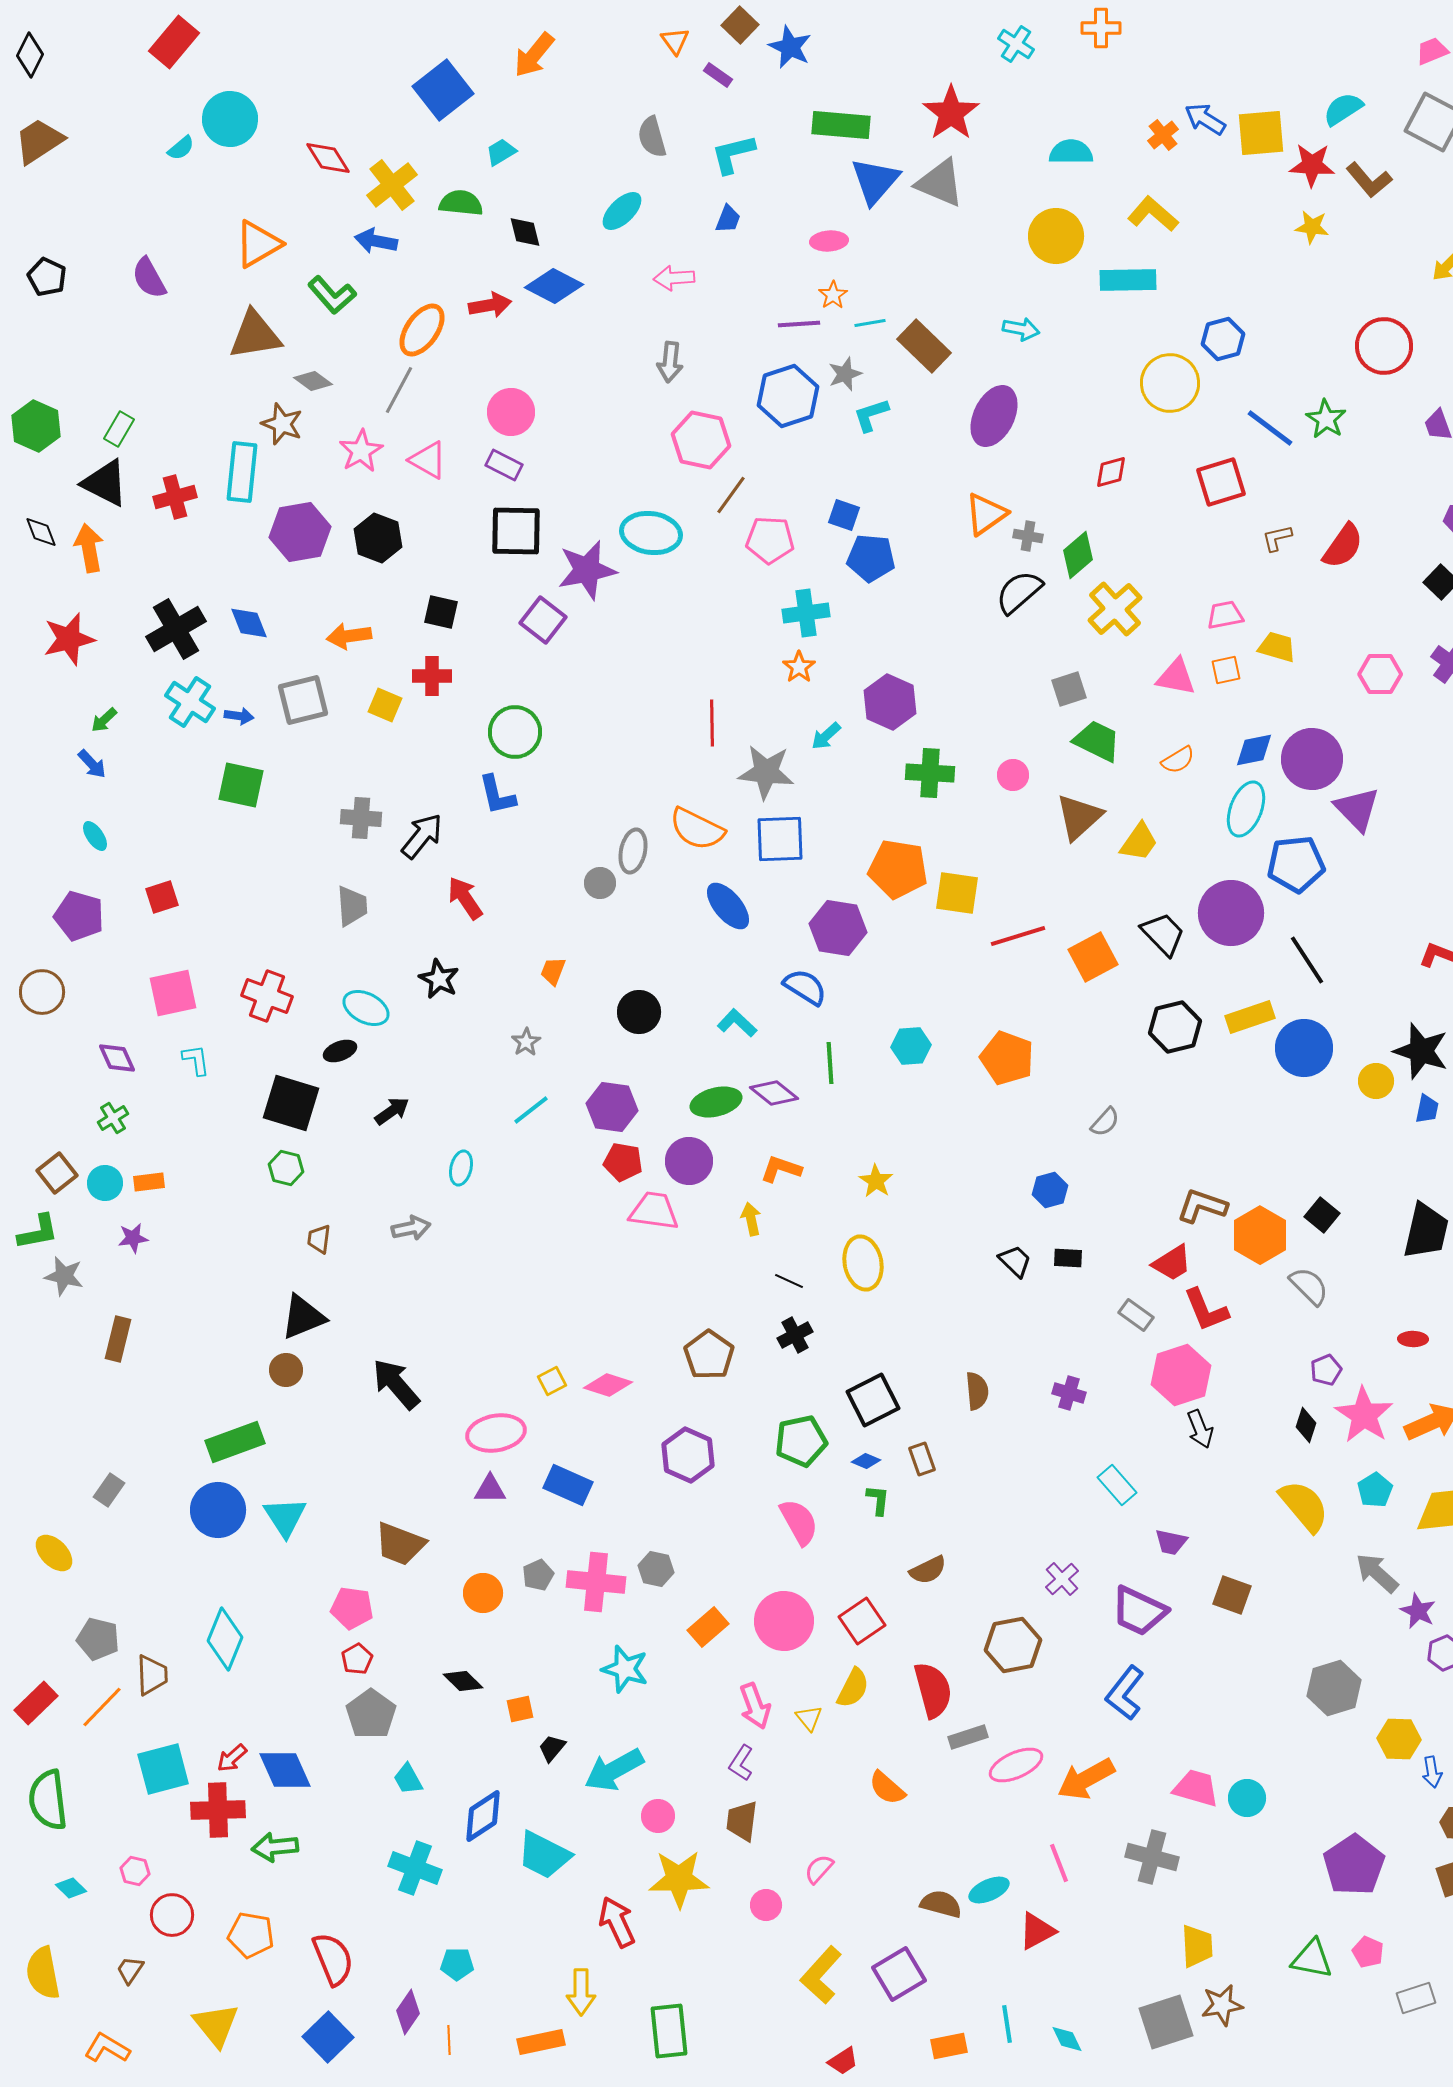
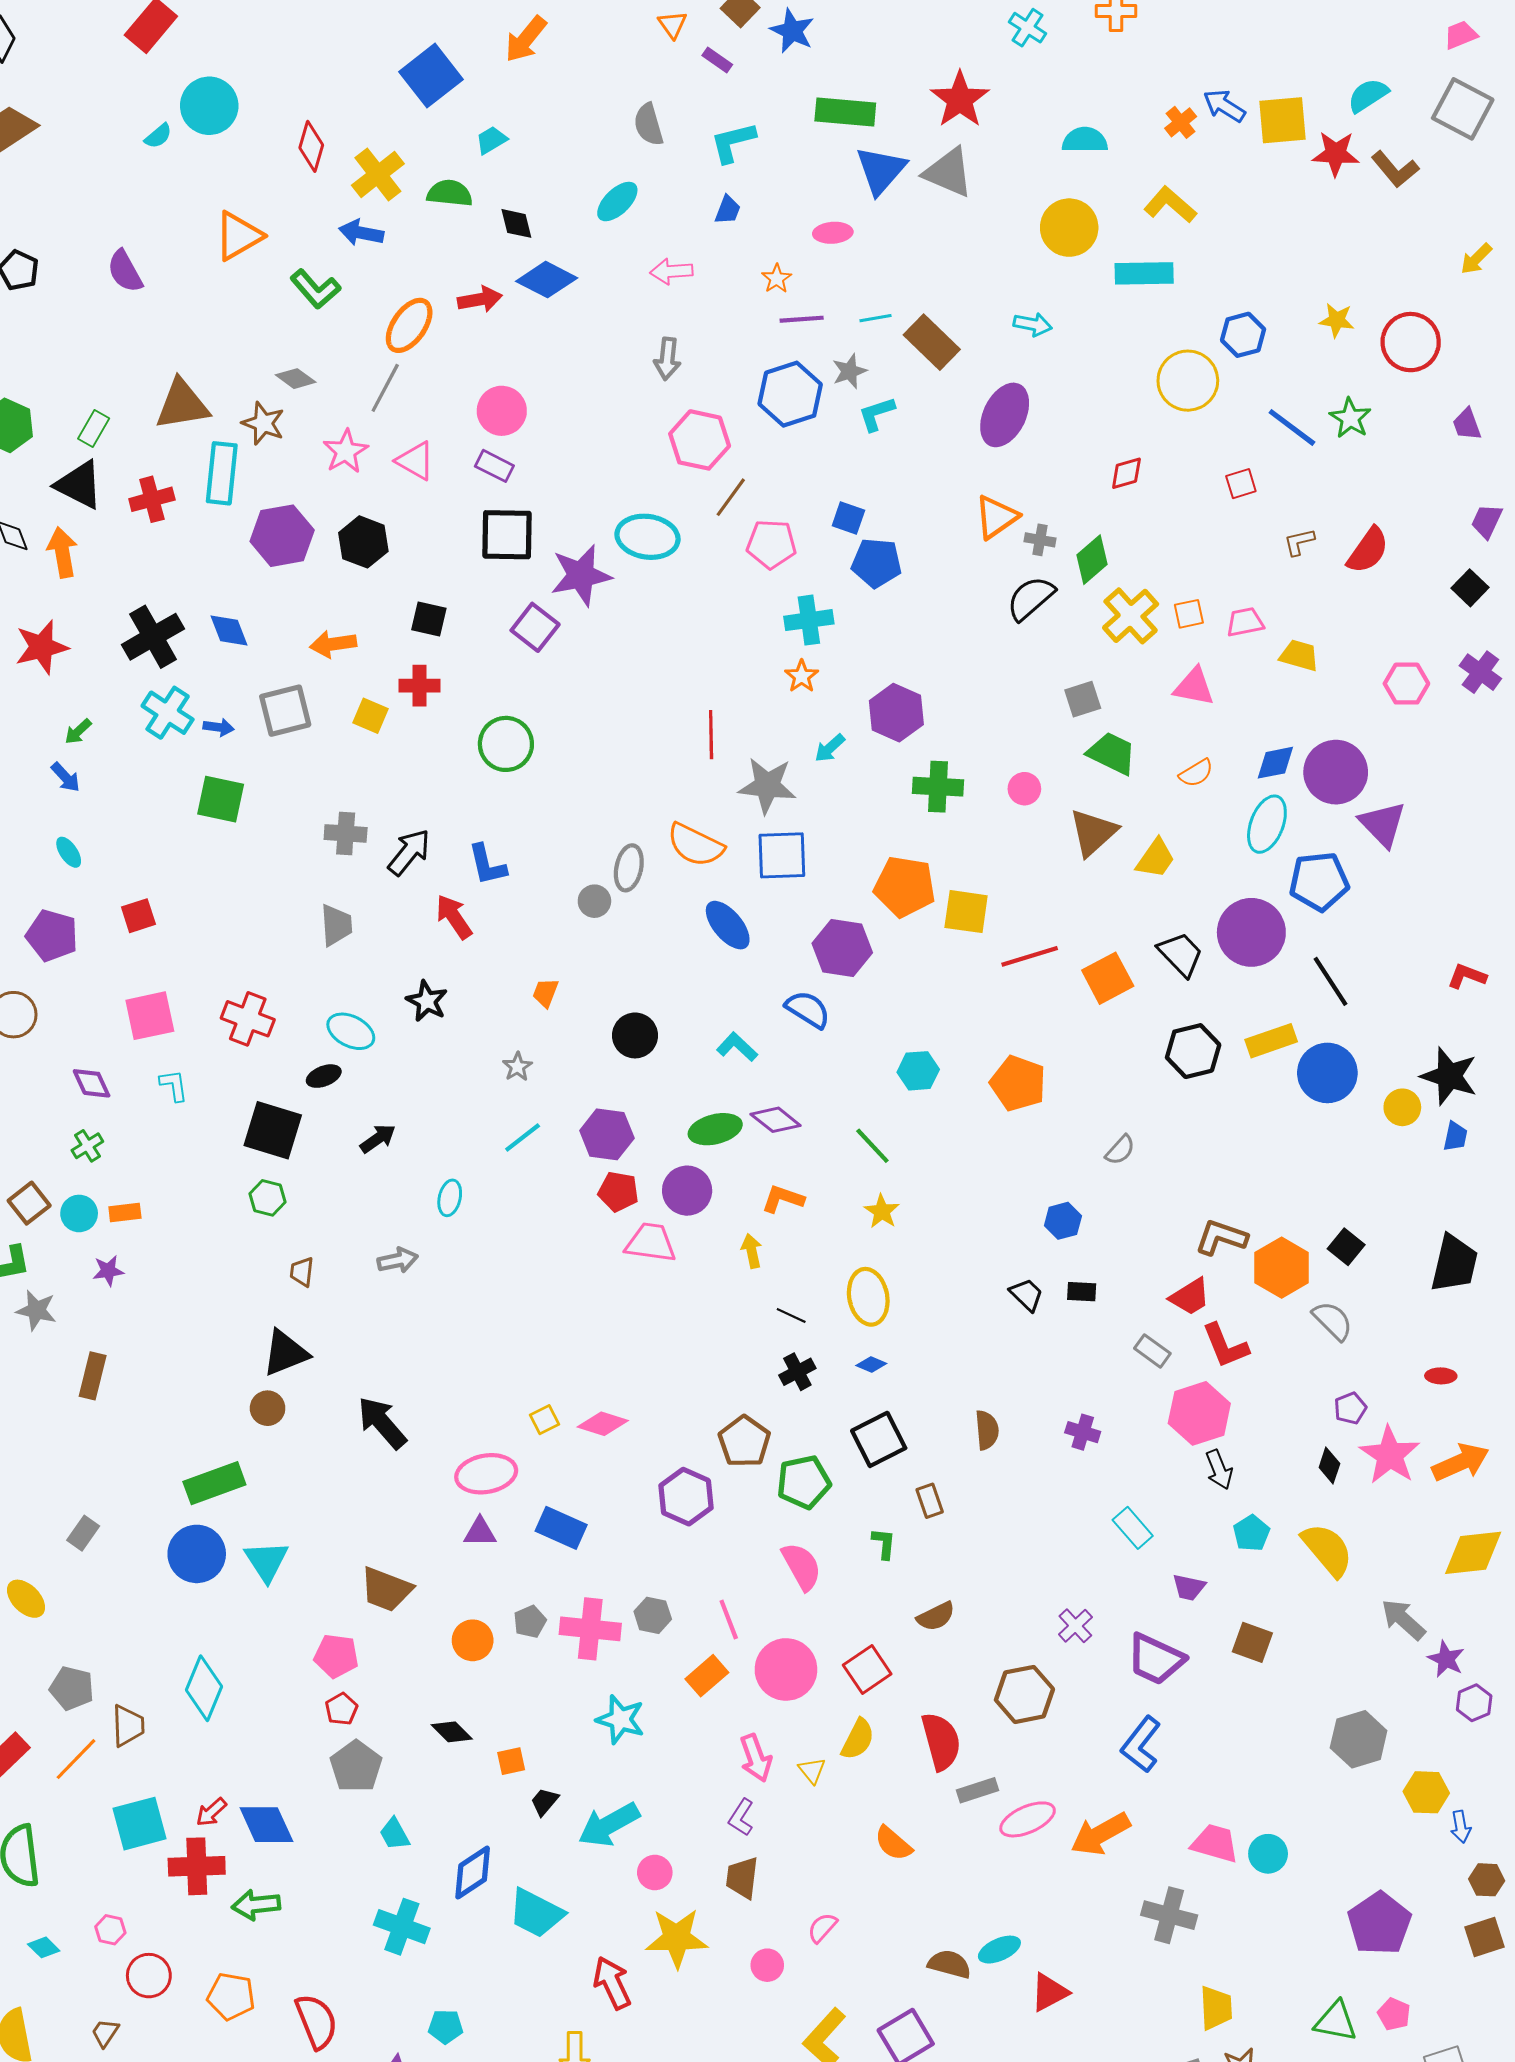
red diamond: (328, 158) -> (311, 146), turned 48
yellow star: (1312, 227) -> (1337, 320), moved
orange star: (833, 295) -> (777, 279), moved
brown triangle: (255, 335) -> (182, 405), moved
red square: (1221, 482) -> (1241, 484), size x0.6
orange square: (1226, 670) -> (1189, 614), moved
blue L-shape: (497, 795) -> (487, 865), moved
green line: (830, 1063) -> (872, 1146), moved, turned -39
brown pentagon: (709, 1355) -> (744, 1441), moved
blue diamond: (866, 1461) -> (871, 1364), moved
cyan pentagon: (1375, 1490) -> (1251, 1533), moved
pink line: (1059, 1863) -> (729, 1620), moved

